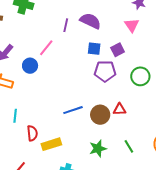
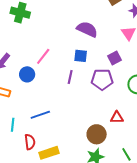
purple line: (66, 25) -> (70, 77), moved
blue square: (94, 49) -> (81, 56), moved
blue line: (73, 110) -> (40, 115), moved
brown circle: (100, 115) -> (97, 134), moved

